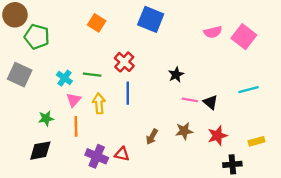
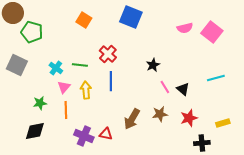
pink line: (190, 100) -> (165, 87), turned 48
brown arrow: (152, 137) -> (132, 119), size x1.5

